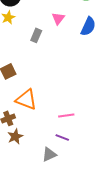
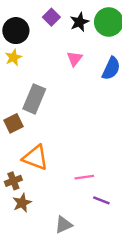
gray rectangle: (36, 35) -> (34, 99), moved, size x1.6
purple line: (62, 137) -> (101, 200), moved

